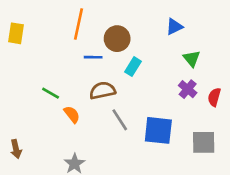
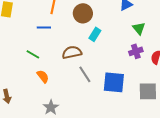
blue line: (93, 57) -> (44, 27), moved
purple cross: (188, 89) -> (136, 51), turned 32
orange semicircle: (72, 114) -> (43, 76), moved

